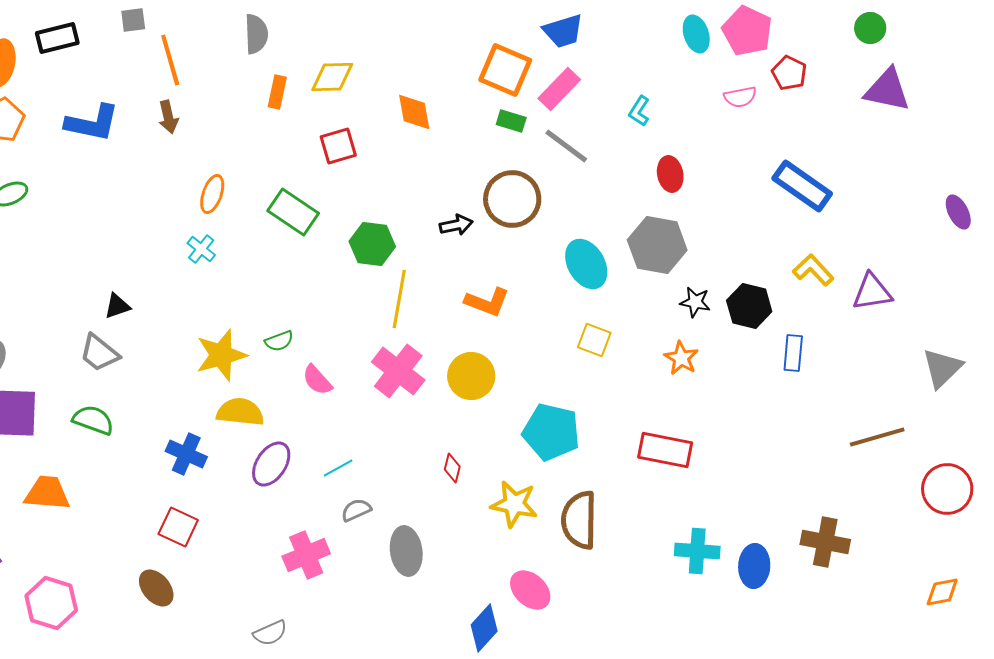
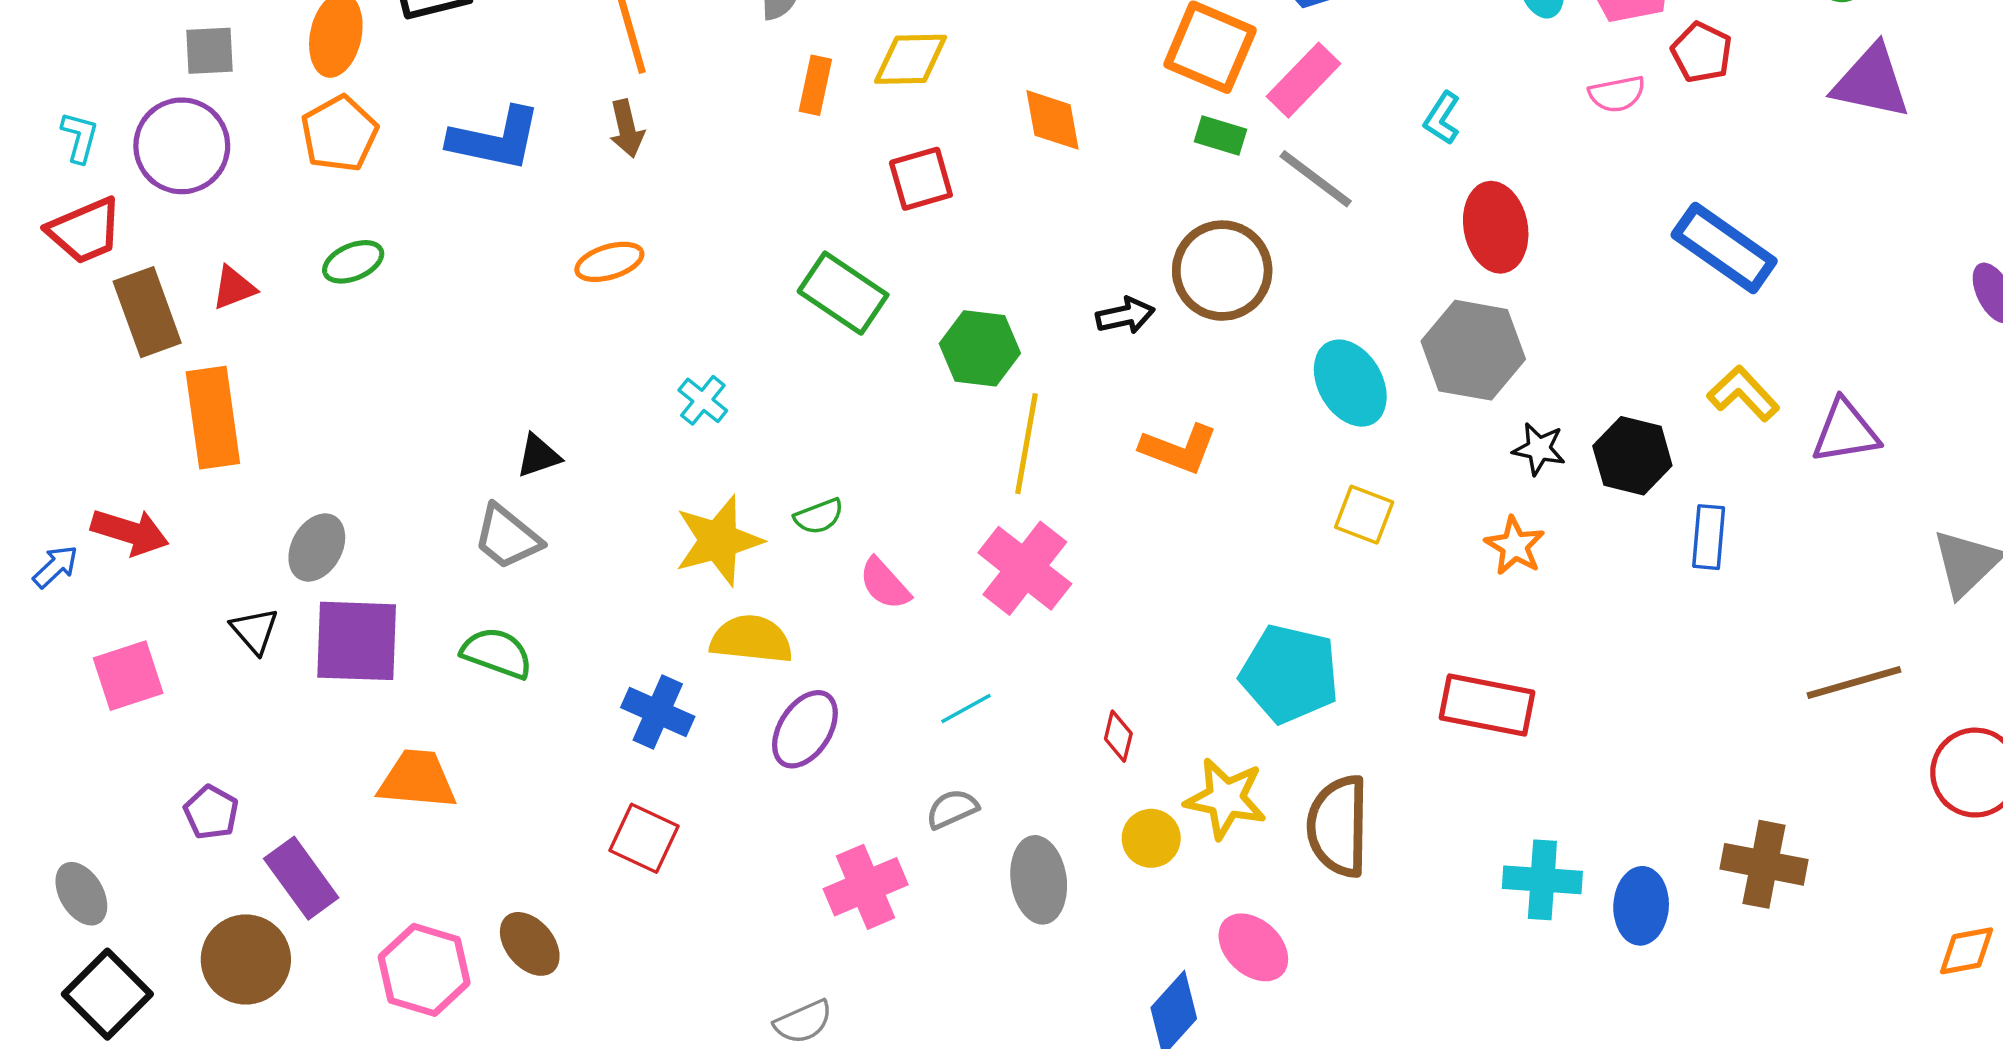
red ellipse: (670, 174) -> (1496, 227), size x1.4
orange ellipse: (212, 194) -> (609, 262), moved, turned 54
cyan cross: (201, 249) -> (703, 400), moved
yellow circle: (471, 376) -> (1151, 838), moved, size x0.7
cyan line: (338, 468) -> (966, 708), moved
brown ellipse: (156, 588) -> (530, 944), moved

